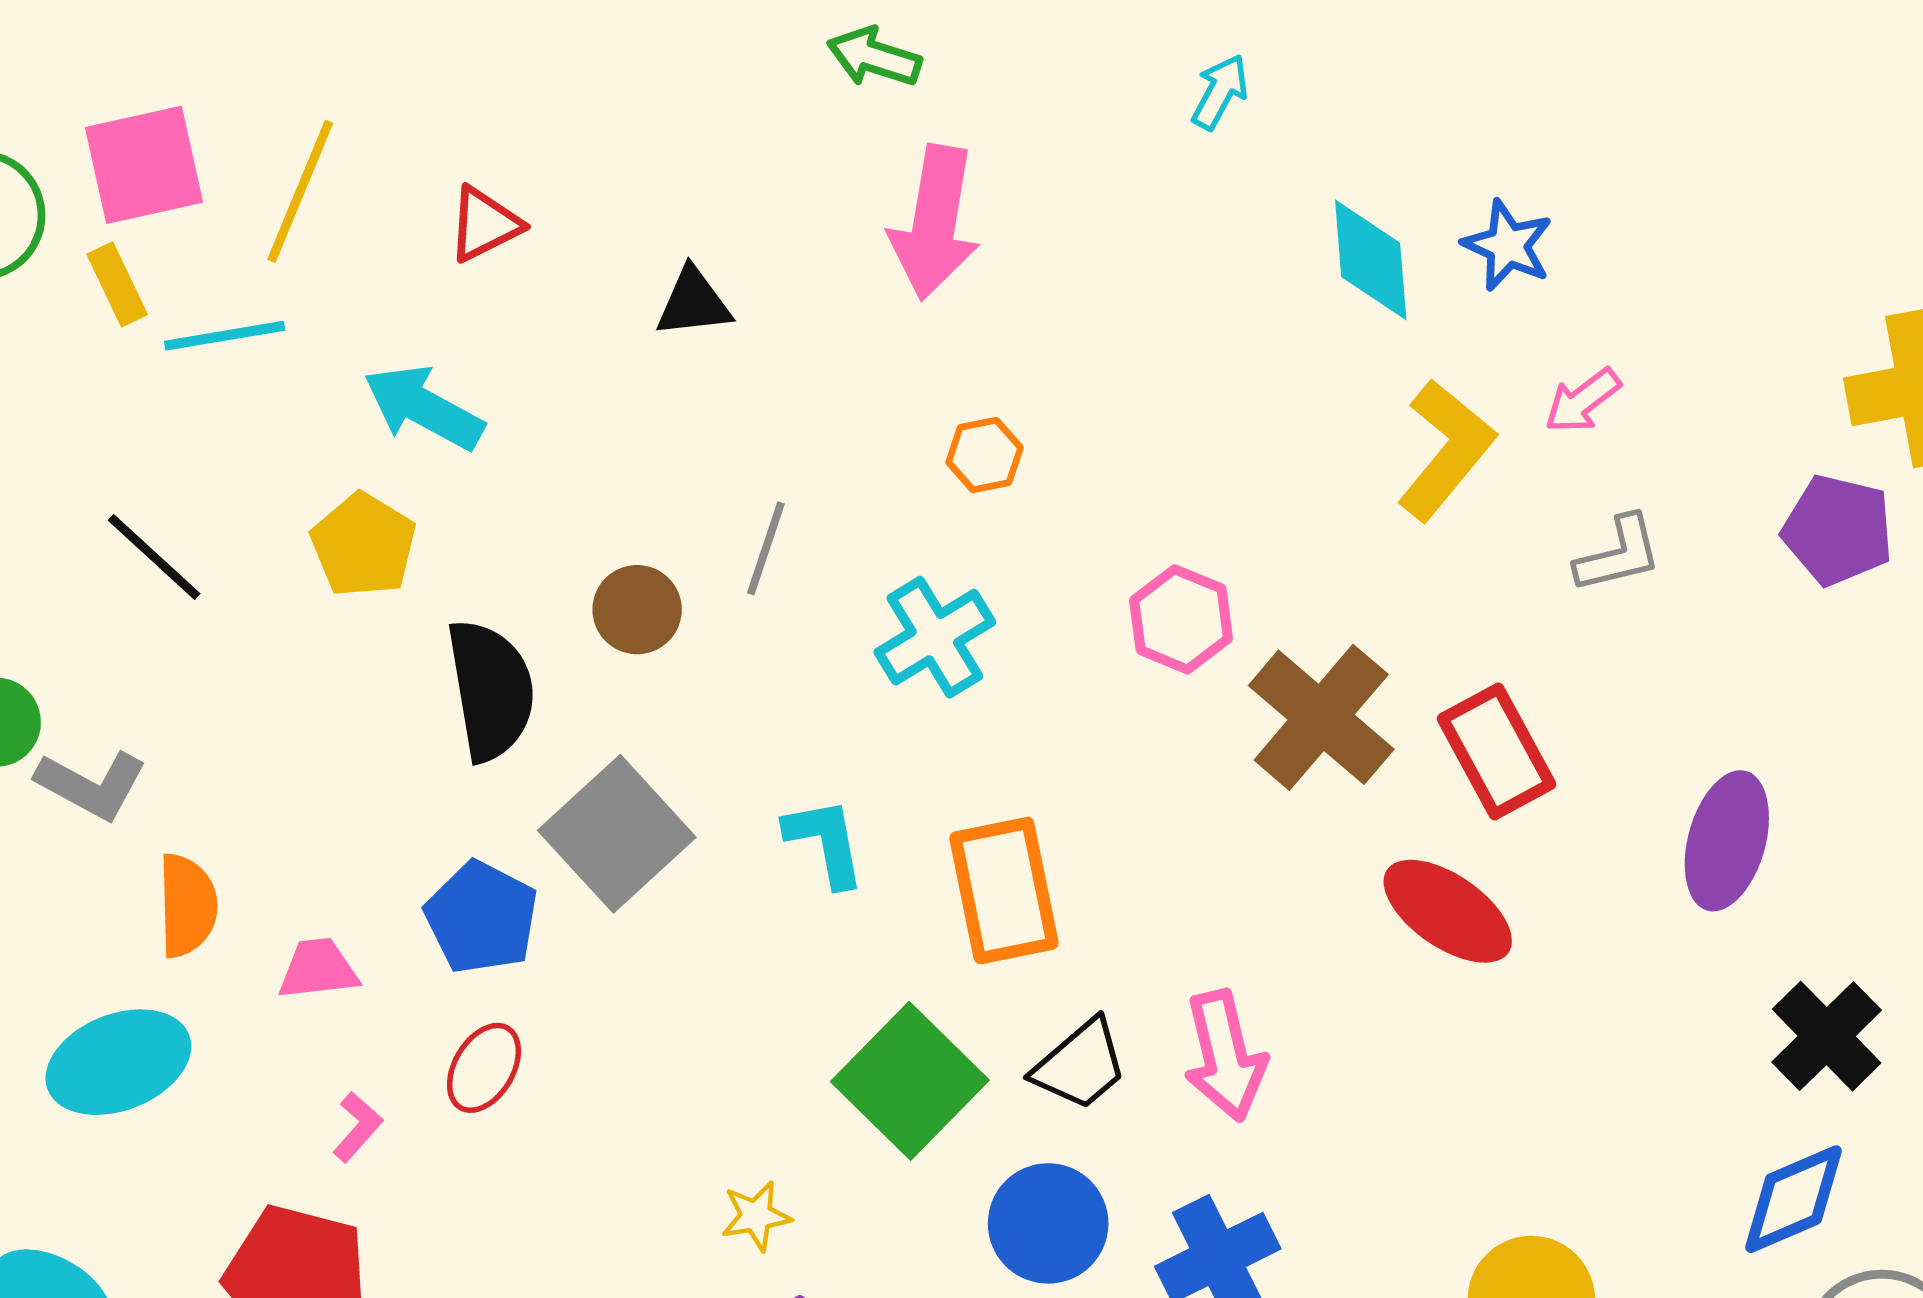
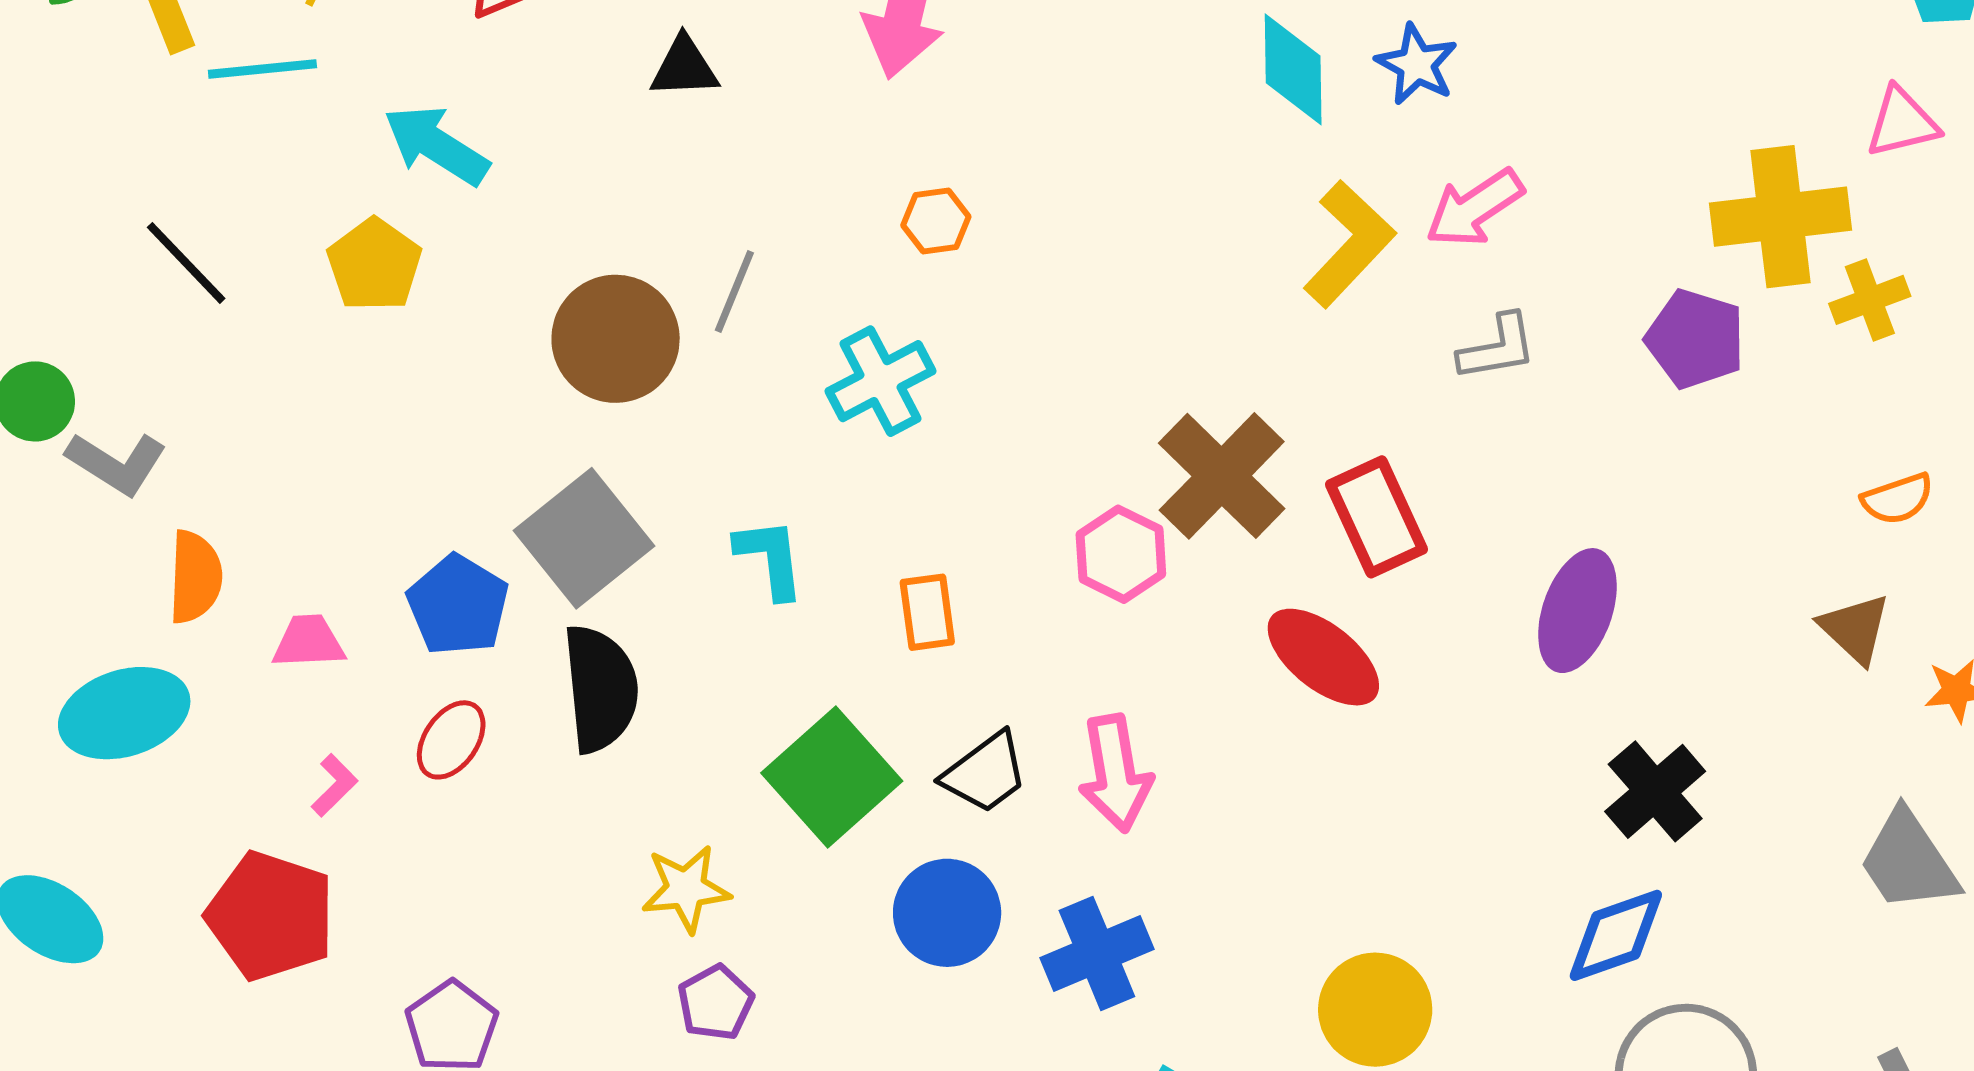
pink arrow: (1583, 401) -> (1474, 208), size x1.4
brown circle: (637, 610) -> (616, 339), size x1.6
pink hexagon: (1181, 619) -> (1121, 554), moved
black semicircle: (491, 690) -> (600, 688), moved
orange rectangle: (1004, 891) -> (927, 612), size x0.6
yellow star: (756, 1216) -> (686, 889), size x1.4

